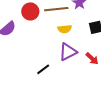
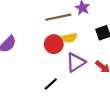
red circle: (30, 11) -> (54, 44), moved

